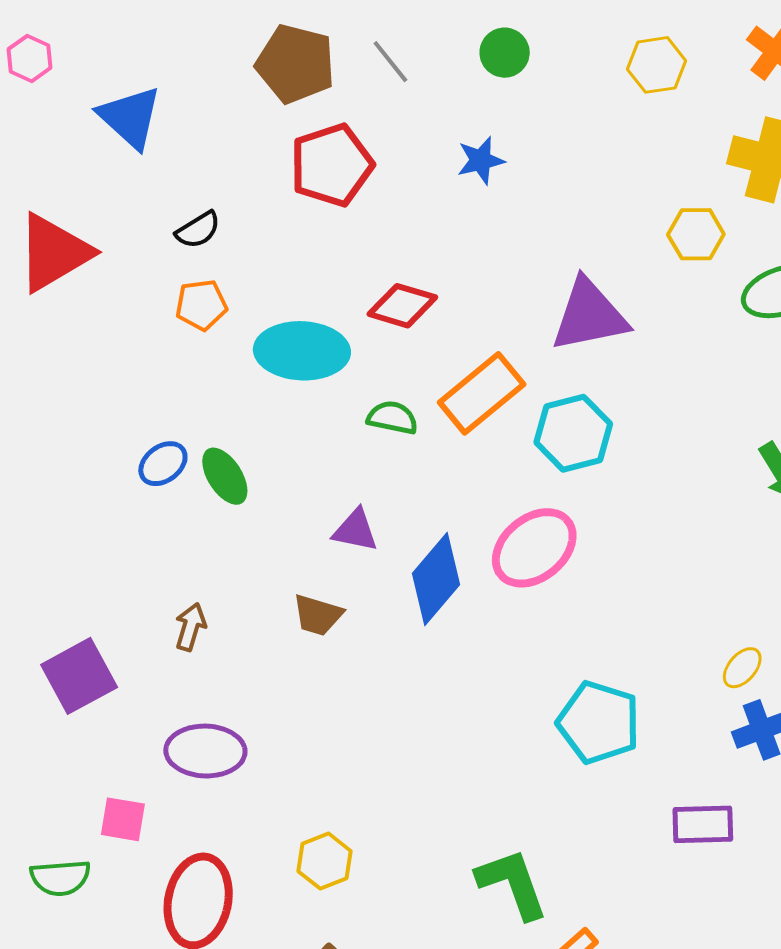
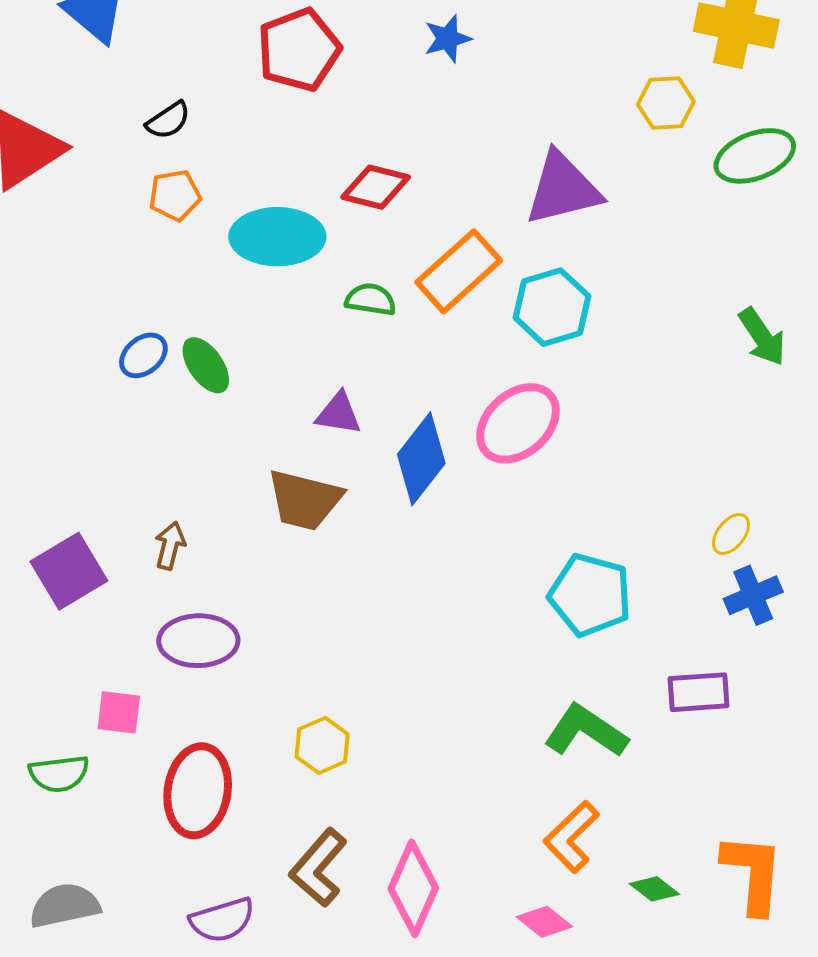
brown trapezoid: (318, 615) -> (305, 500), size x1.5
brown arrow: (191, 627) -> (170, 546), moved
green L-shape: (512, 884) -> (586, 731), moved, turned -34

